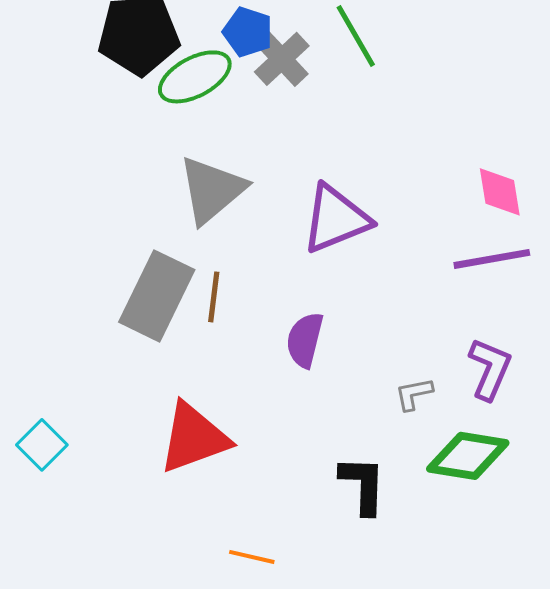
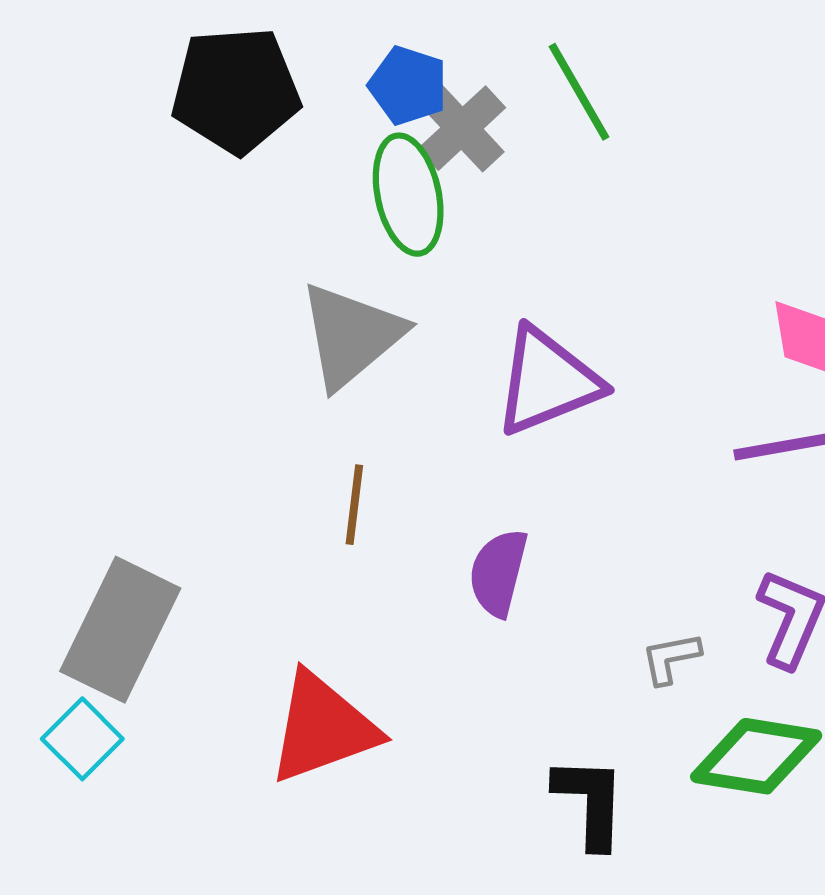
green ellipse: (195, 77) -> (408, 195), moved, turned -74
gray rectangle: (157, 296) -> (120, 630), moved

